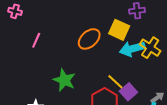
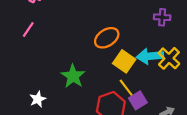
yellow square: (119, 30) -> (124, 61), moved
pink line: (36, 40) -> (28, 30), moved

